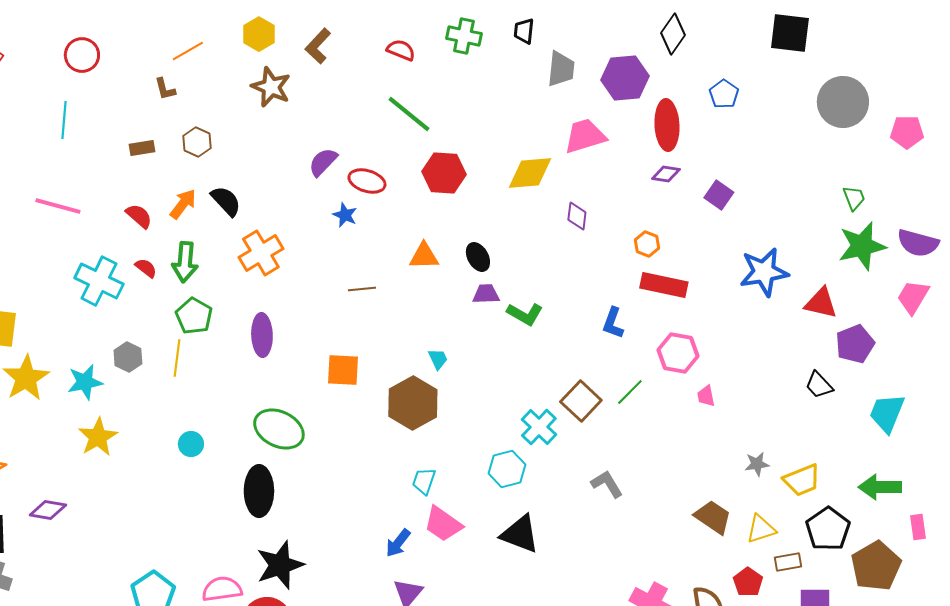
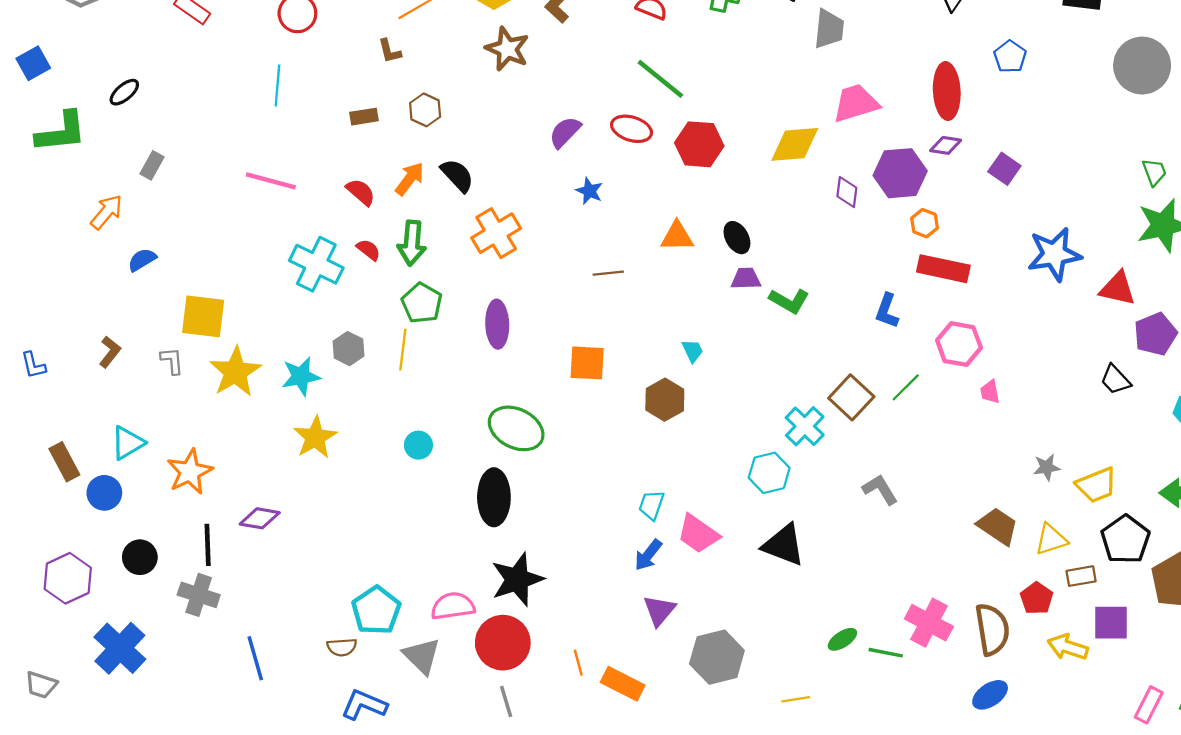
purple hexagon: (625, 78) -> (900, 173), moved
red ellipse: (367, 181) -> (632, 129), moved
brown hexagon: (413, 403) -> (665, 400), size x0.7
cyan trapezoid: (424, 481) -> (652, 505), moved

